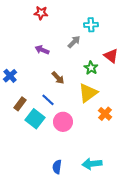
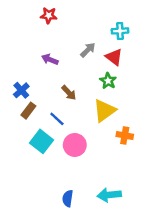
cyan cross: (91, 25) -> (120, 31), moved
red triangle: (111, 56) -> (114, 57), moved
blue cross: (10, 76) -> (21, 90), moved
brown rectangle: (20, 104) -> (28, 111), moved
orange cross: (105, 114) -> (125, 135), turned -32

